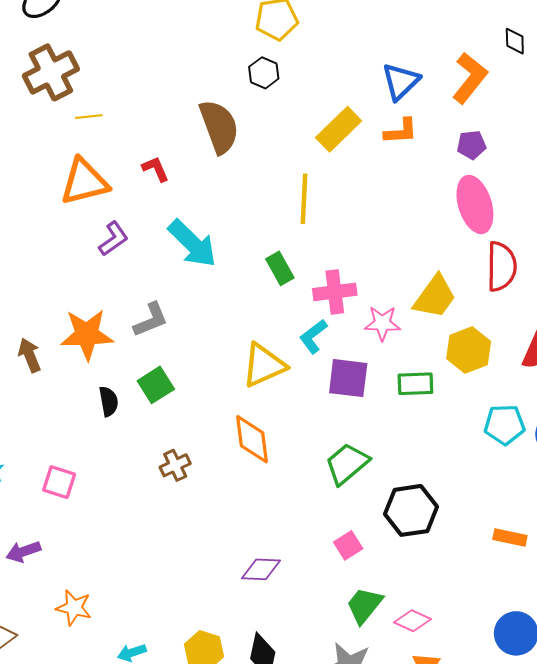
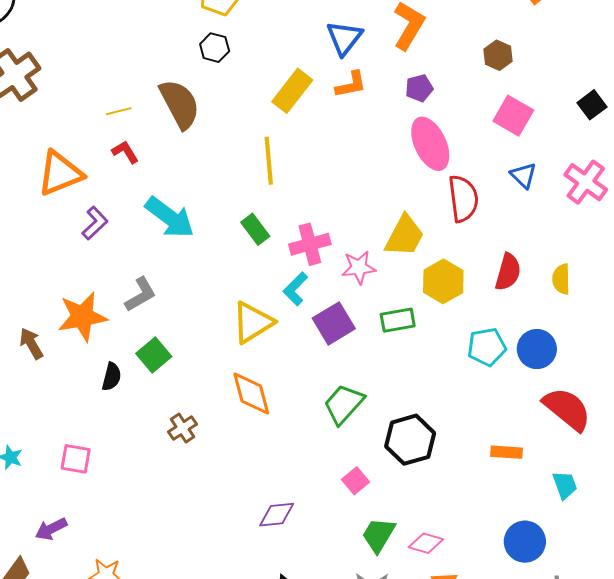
yellow line: (89, 117) -> (119, 111), moved
purple square: (348, 378) -> (334, 323), turned -30
black semicircle: (109, 401) -> (112, 377), turned 32

